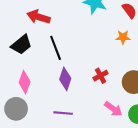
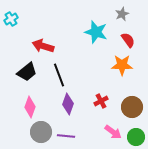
orange star: (123, 37) -> (122, 65), size x1.5
gray circle: (16, 109) -> (41, 132), moved

